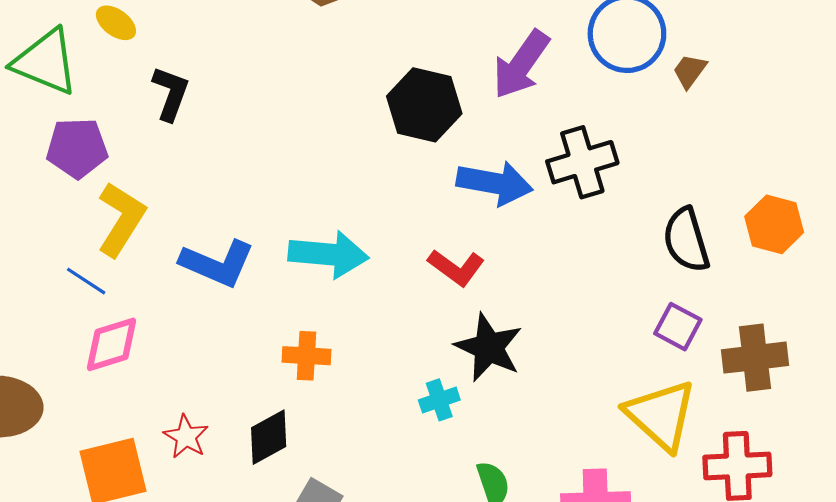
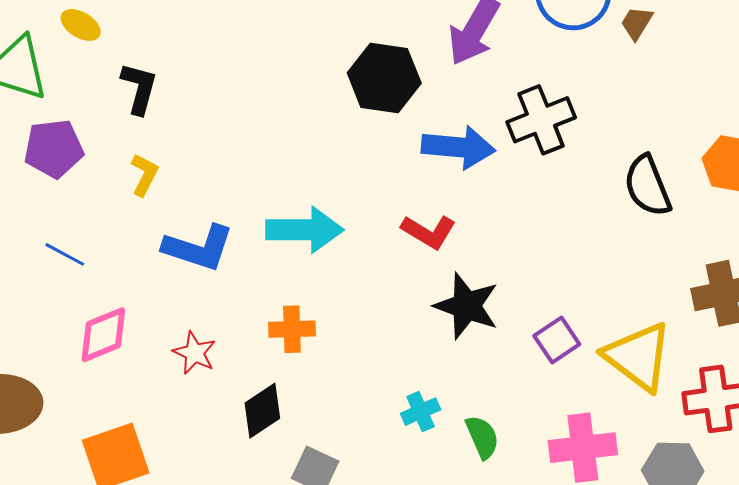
yellow L-shape: (121, 219) -> (144, 175), moved, size x0.6
blue line: (86, 281) -> (65, 254), moved
purple square: (678, 327) -> (557, 340), moved, turned 33
cyan cross: (439, 400) -> (421, 412), moved
red star: (186, 437) -> (195, 353), moved

